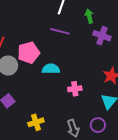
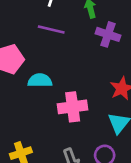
pink cross: (75, 89) -> (73, 107), size x1.5

